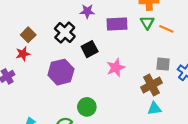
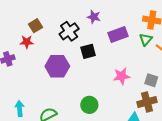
purple rectangle: (117, 24) -> (118, 35), turned -30
pink star: (116, 68) -> (122, 76), moved
brown cross: (151, 85) -> (147, 102), moved
green circle: (87, 107) -> (89, 105), moved

